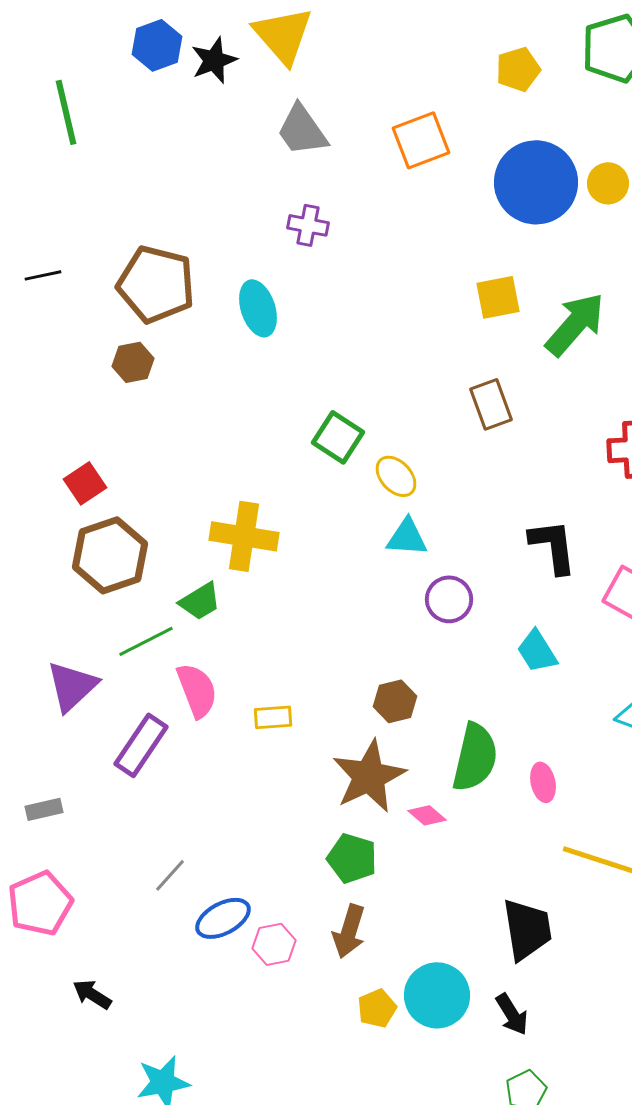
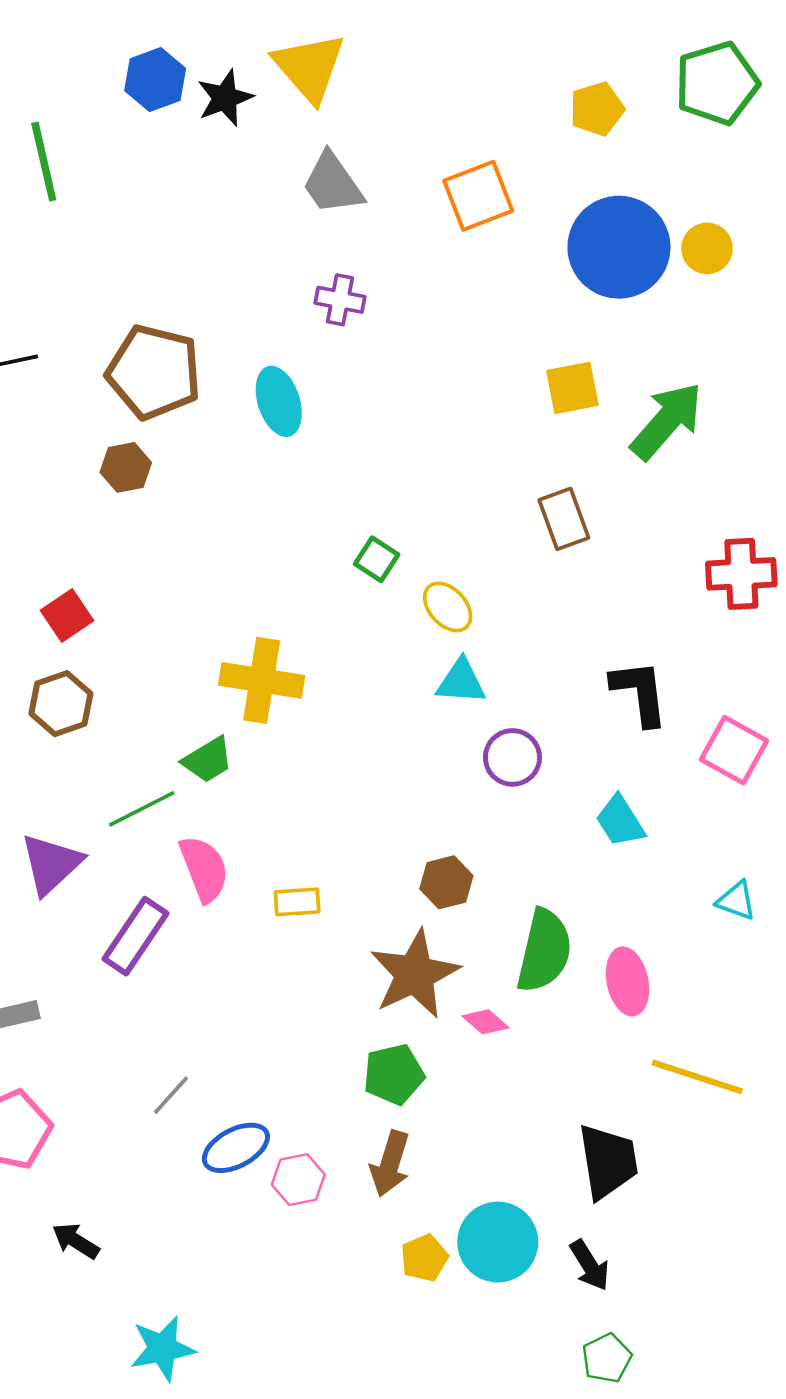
green square: (338, 437) -> (377, 559), size x0.7
brown hexagon: (110, 555) -> (61, 704), moved, size x0.7
pink ellipse: (543, 782) -> (627, 981), size x1.4
green pentagon: (352, 858) -> (394, 1074), turned -30

